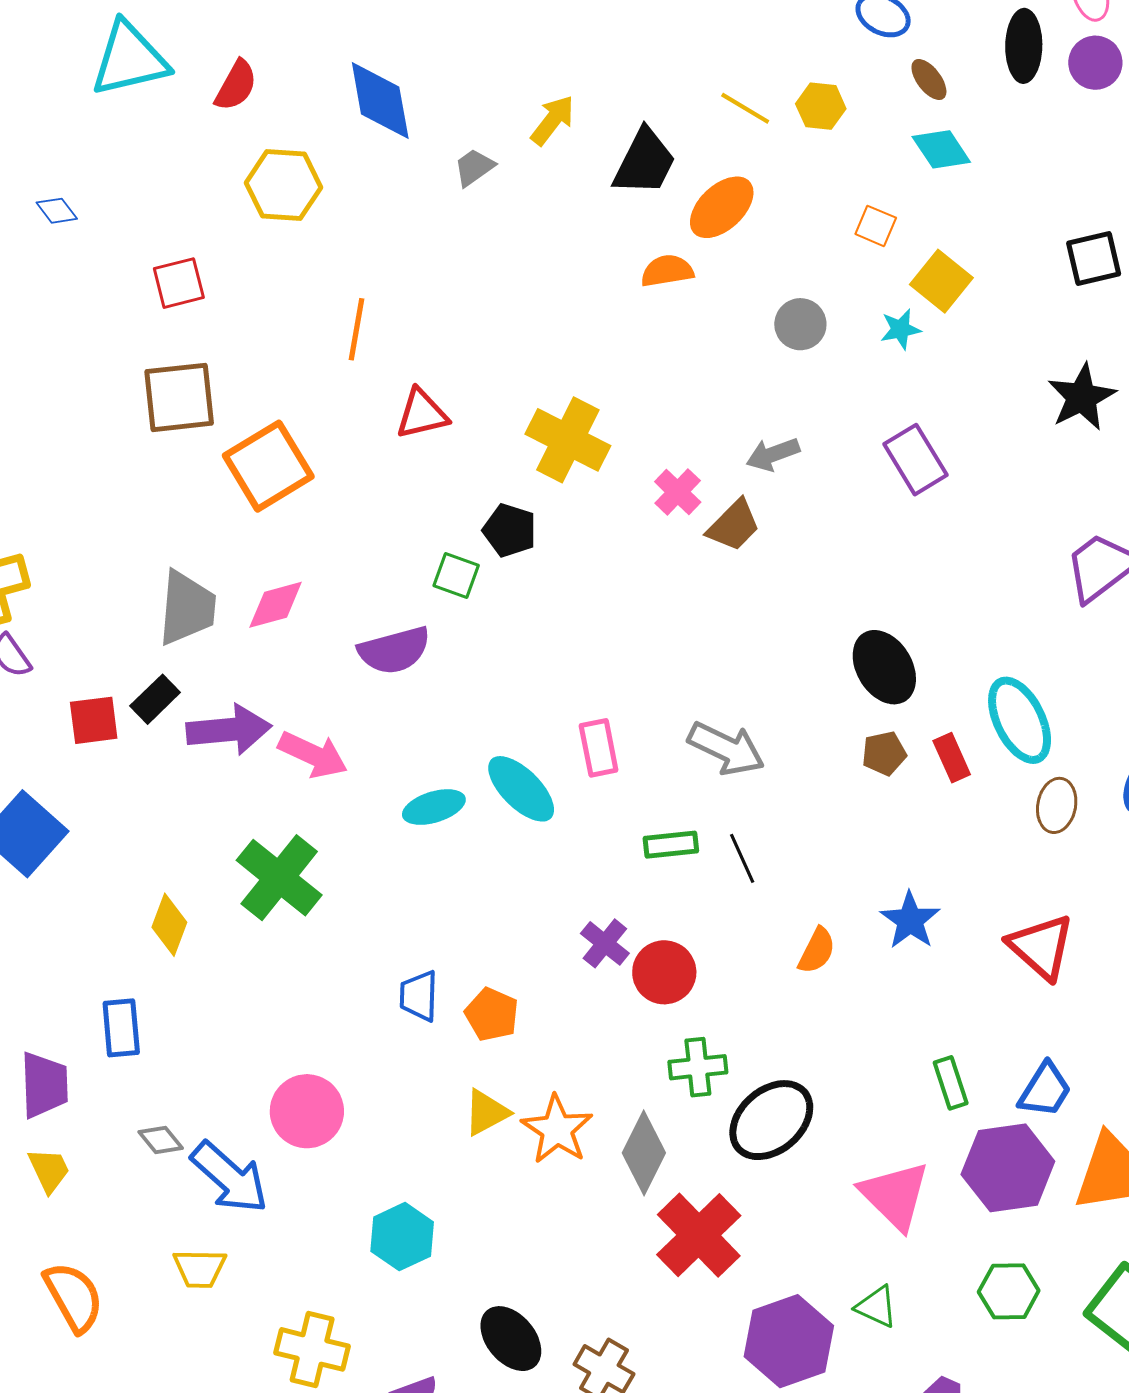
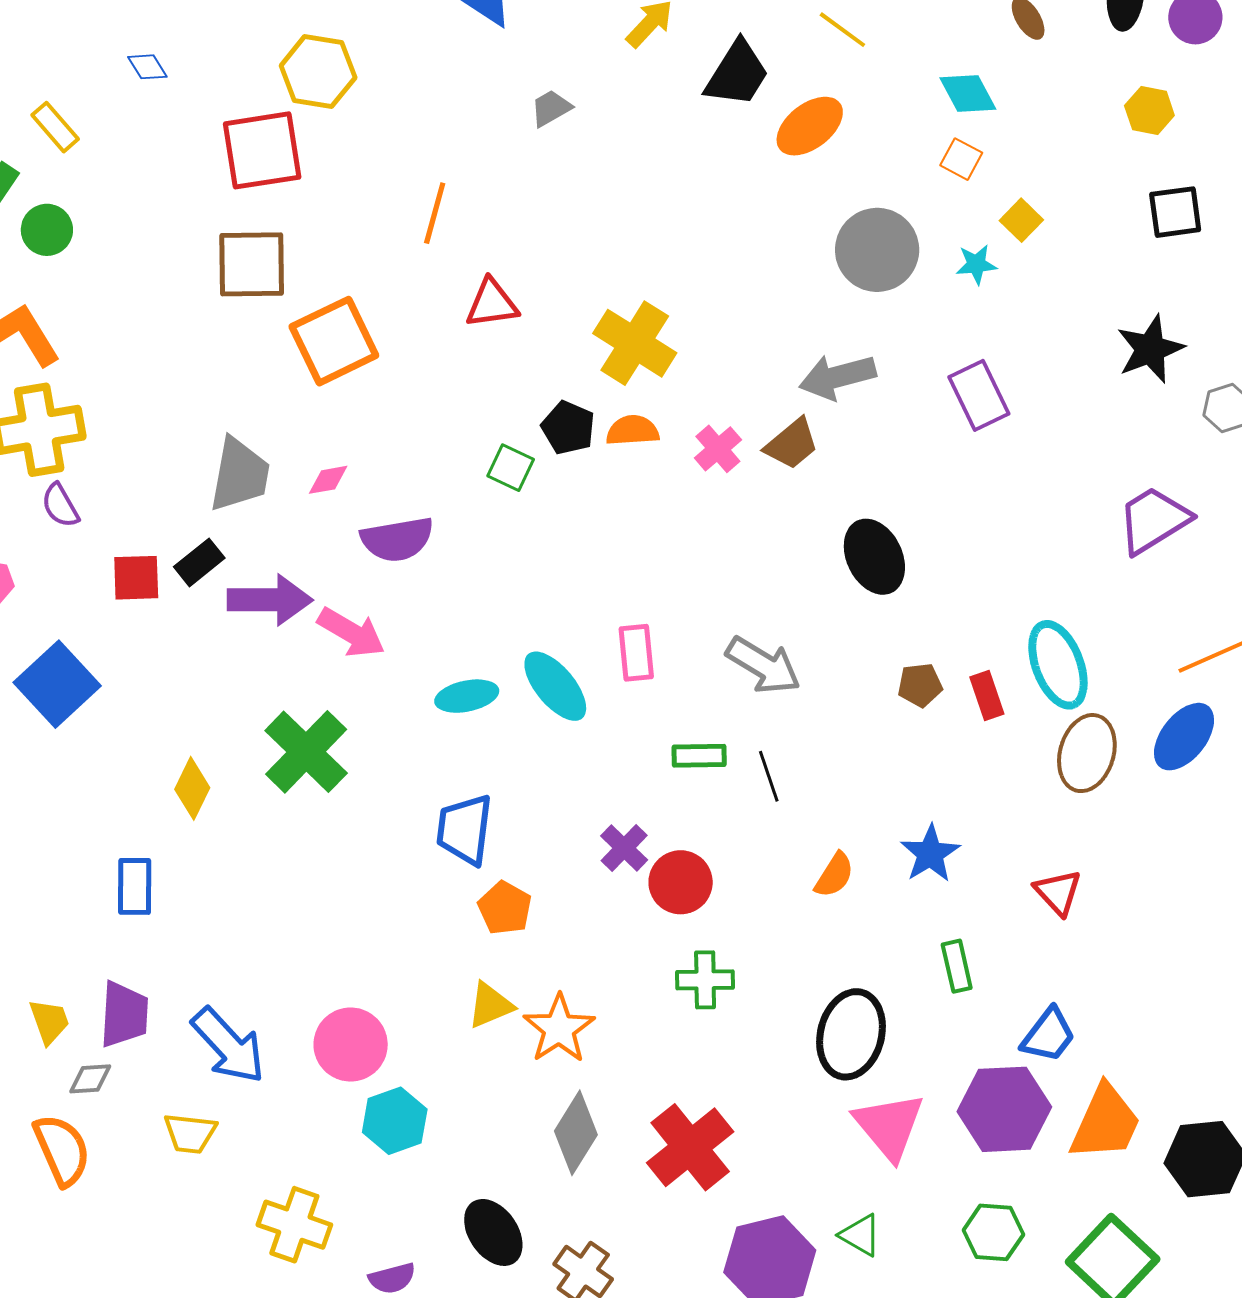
yellow hexagon: (821, 106) -> (1149, 111), moved
cyan diamond: (941, 149) -> (968, 94), moved
gray trapezoid: (474, 167) -> (551, 108), moved
yellow hexagon: (284, 185) -> (318, 72), moved
orange semicircle: (667, 271) -> (633, 430), moved
yellow square: (941, 281) -> (1021, 220), size x0.7
red square: (179, 283) -> (262, 150), size x1.6
gray circle: (800, 324) -> (877, 250), size x1.6
gray arrow: (773, 454) -> (837, 377), size x1.4
pink cross: (678, 492) -> (718, 449), moved
pink diamond: (276, 605) -> (328, 480), size x0.7
purple semicircle: (394, 650) -> (397, 539), moved
black ellipse: (884, 667) -> (874, 557), moved
brown ellipse: (1057, 805) -> (1087, 753), size x1.4
red triangle: (1041, 947) -> (1058, 892), size x0.7
blue trapezoid: (419, 996) -> (465, 829), moved, size x1.4
green rectangle: (951, 1083) -> (957, 966), moved
purple trapezoid: (44, 1085) -> (124, 1014), moved
pink circle: (307, 1111) -> (351, 1045), moved
black ellipse: (771, 1120) -> (851, 1034), moved, turned -40
gray diamond: (161, 1140) -> (90, 1079), moved, turned -60
gray diamond: (644, 1153) -> (576, 1133), moved

